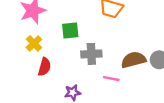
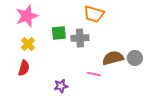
gray cross: (91, 54) -> (80, 38), moved
red semicircle: (44, 67) -> (24, 68), moved

